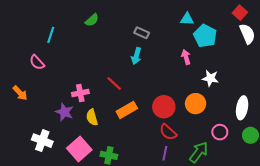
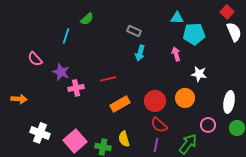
cyan line: (51, 35) -> (66, 36), moved
cyan pentagon: (205, 36) -> (194, 34), turned -30
cyan arrow: (136, 56) -> (140, 53), moved
red line: (114, 83) -> (108, 79), turned -56
orange arrow: (20, 93) -> (19, 99), moved, turned -42
purple star: (64, 112) -> (61, 72), moved
yellow semicircle: (92, 117) -> (124, 139), moved

